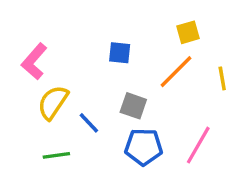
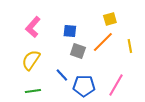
pink L-shape: (34, 61) -> (33, 27), moved
gray square: (133, 106) -> (78, 51), moved
blue line: (89, 123) -> (62, 75), moved

